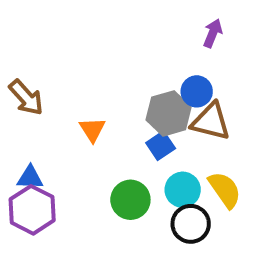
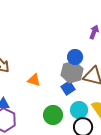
blue circle: (197, 91) -> (75, 57), moved
orange triangle: (92, 130) -> (34, 80), turned -40

